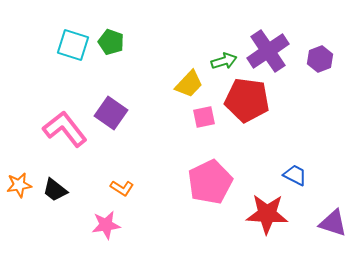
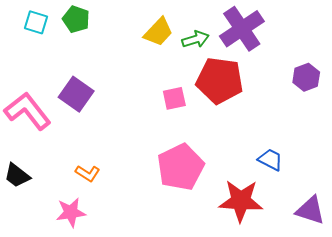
cyan square: (73, 45) -> (36, 22), size x0.7
purple hexagon: (320, 59) -> (306, 77), moved
yellow trapezoid: (189, 84) -> (158, 32), moved

